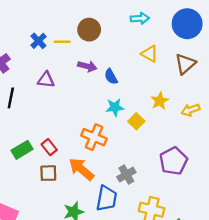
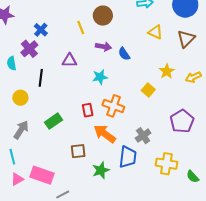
blue cross: (38, 41) -> (41, 30), moved
yellow line: (62, 42) -> (81, 27), turned 72
cyan star: (115, 107) -> (100, 77), moved
red rectangle: (49, 147) -> (88, 110), moved, turned 32
brown square: (48, 173) -> (78, 151), moved

